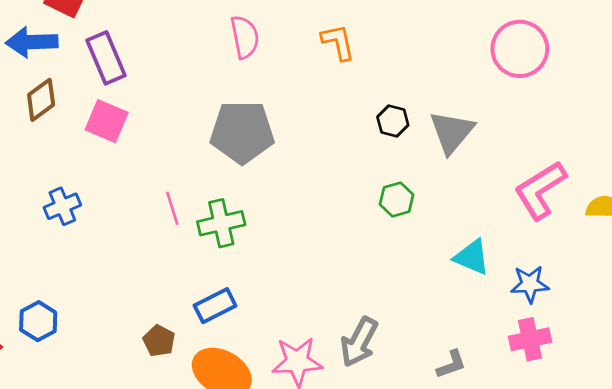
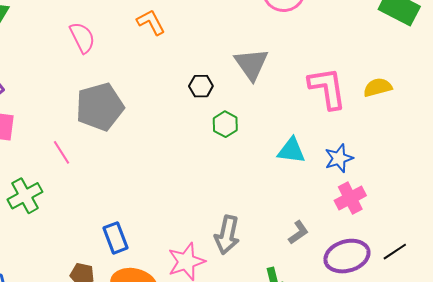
black hexagon: (393, 121) -> (201, 86), moved
pink L-shape: (540, 190) -> (327, 88), turned 129
pink line: (172, 208) -> (62, 152), moved
green cross: (221, 223) -> (25, 196), moved
blue rectangle: (215, 306) -> (115, 238), turned -68

